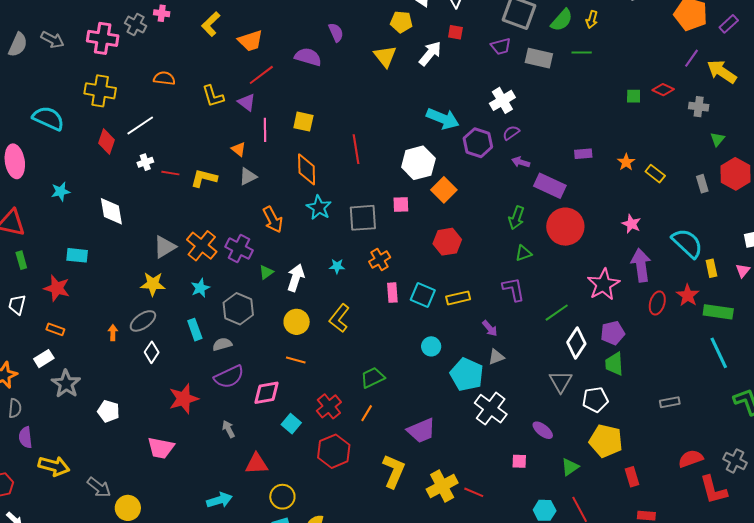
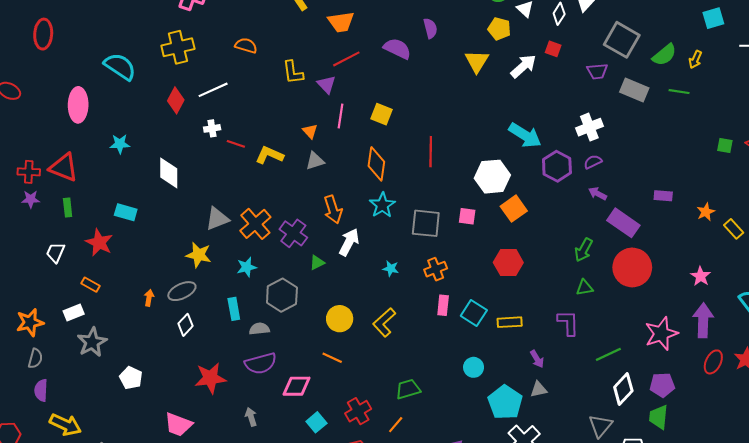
yellow cross: (100, 91) -> (178, 47), turned -32
white arrow: (296, 278) -> (349, 242), moved

